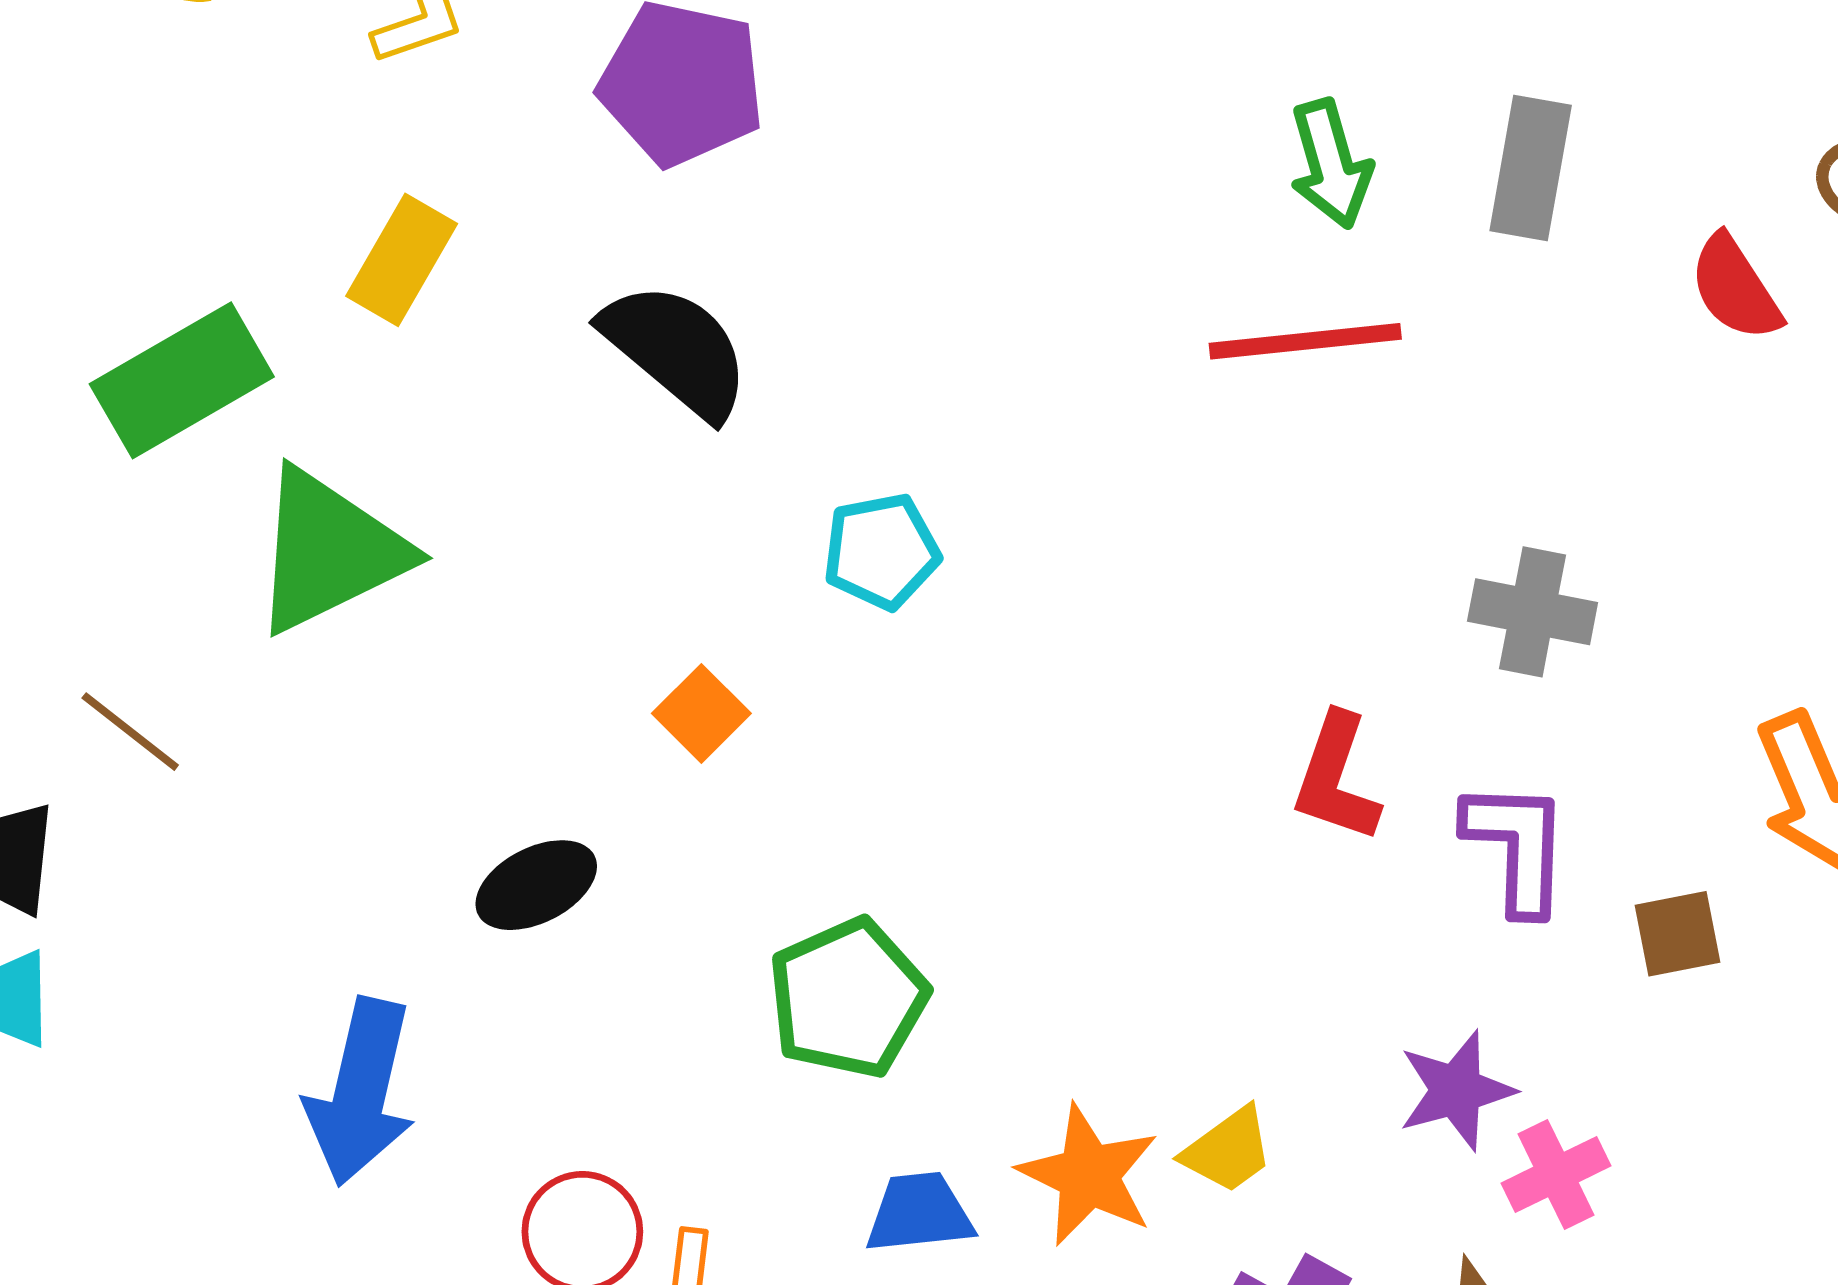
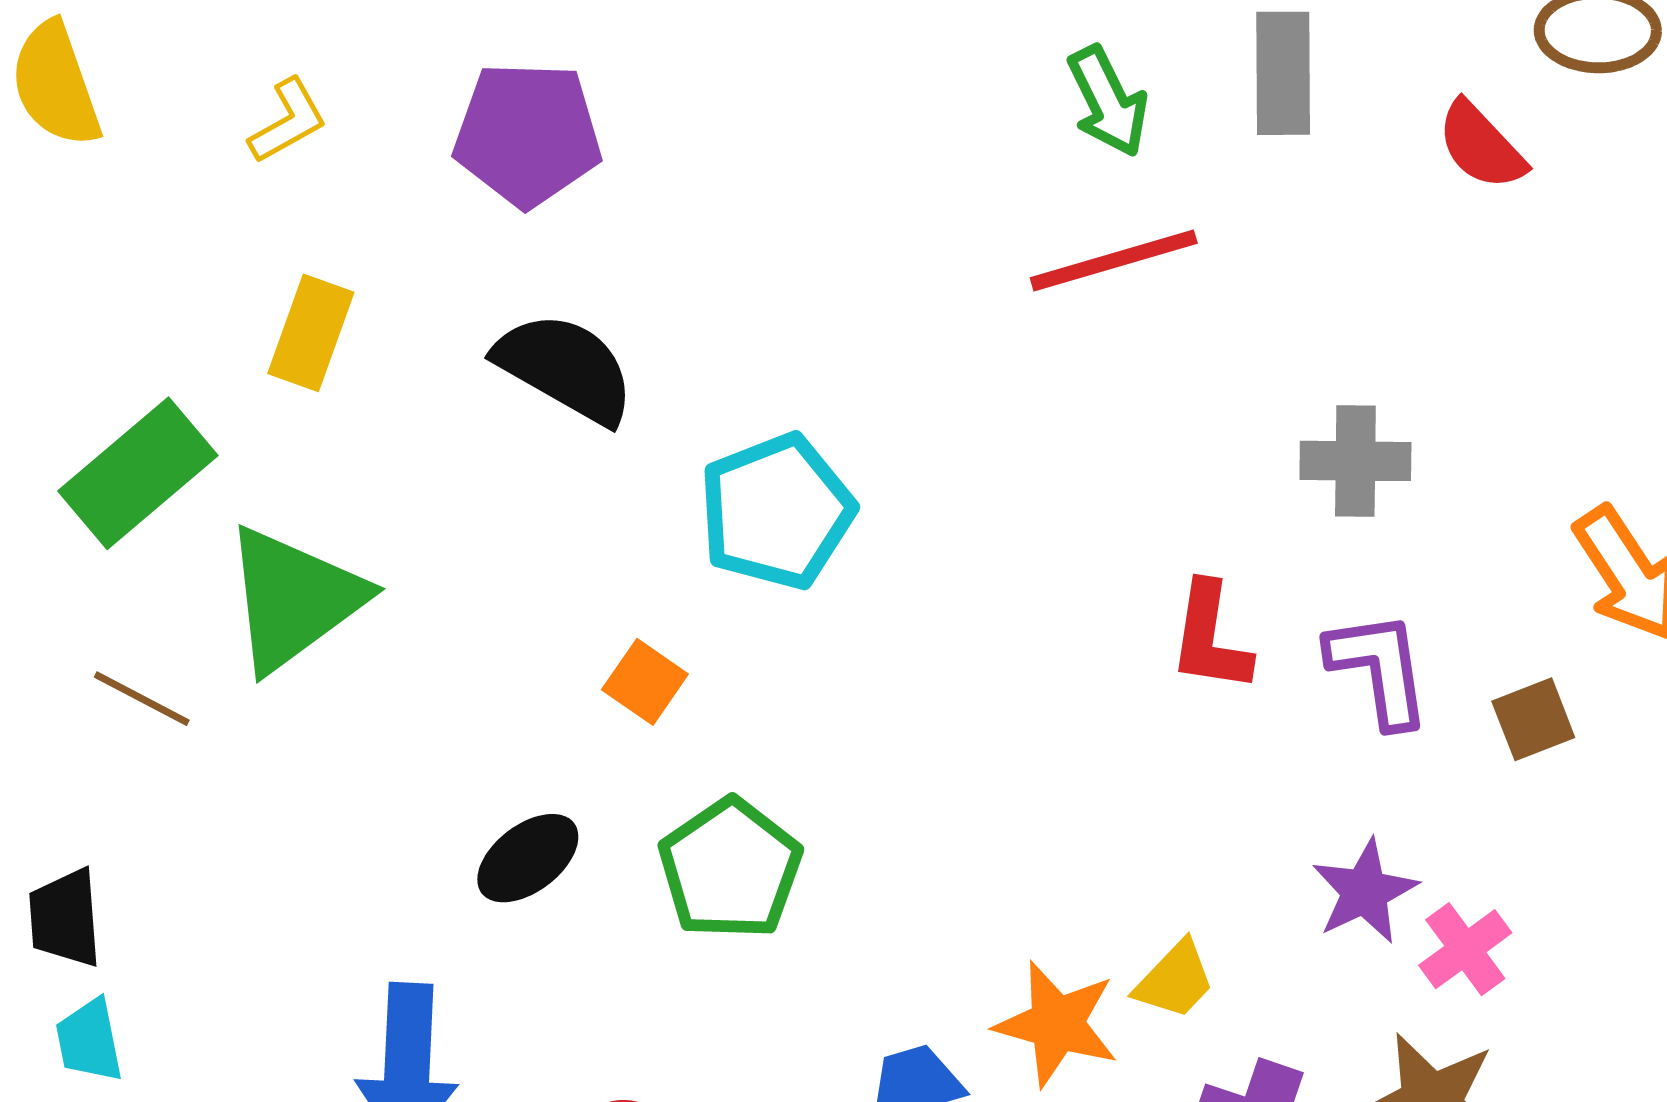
cyan pentagon: (881, 551) -> (777, 511), size x1.5
brown line: (130, 732) -> (142, 699), moved
green pentagon: (848, 998) -> (730, 869), moved

